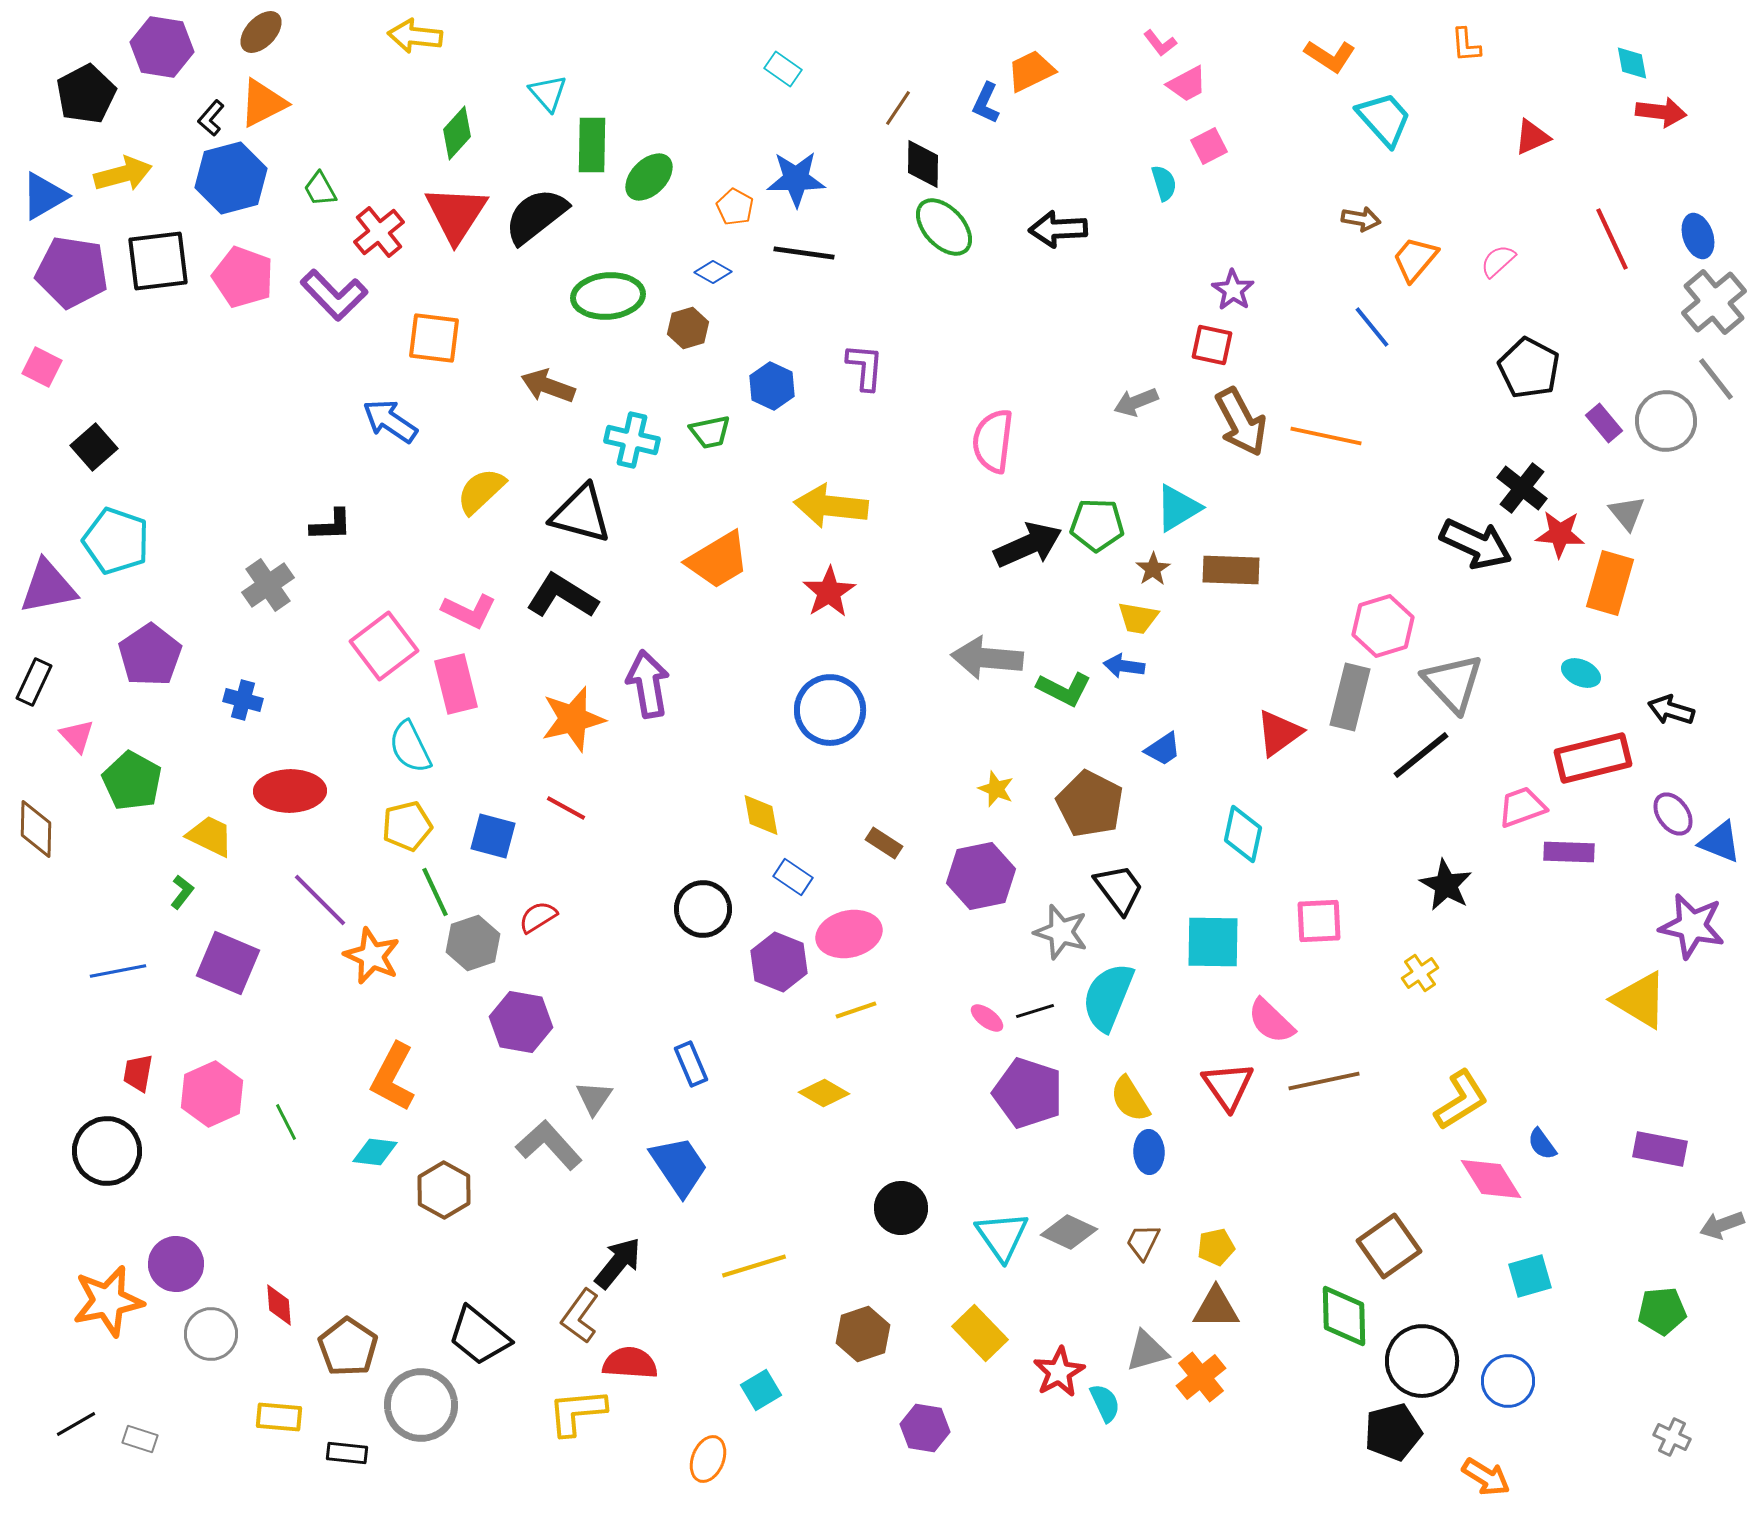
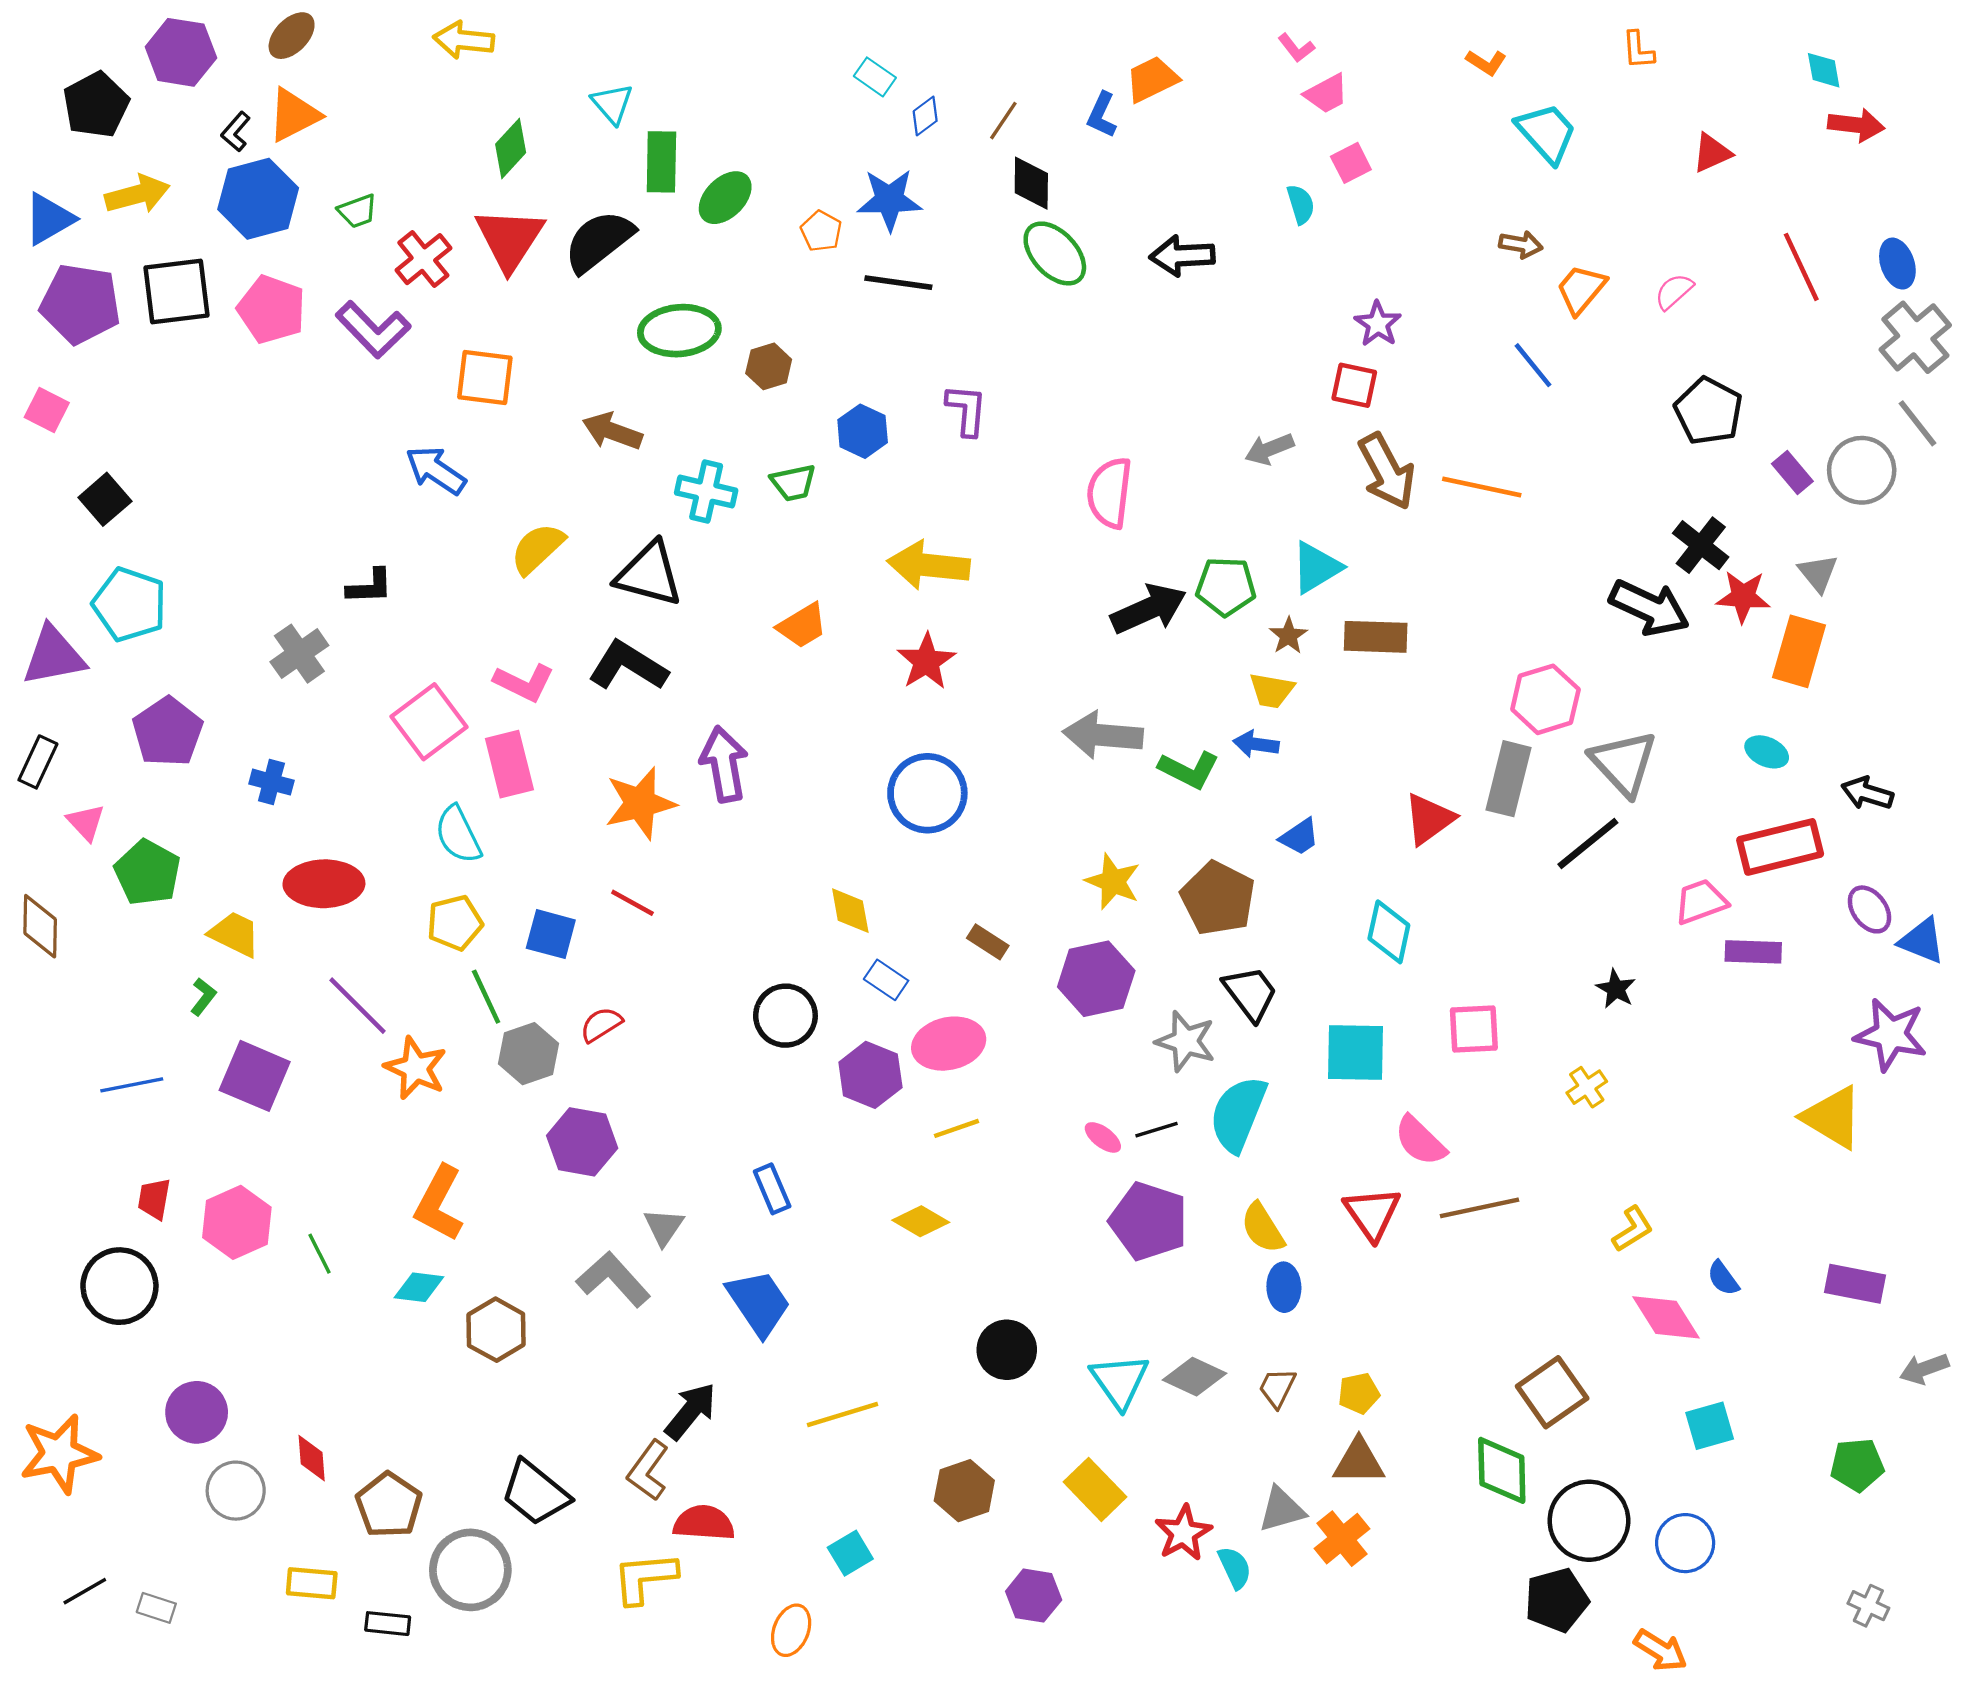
orange L-shape: (1330, 56) -> (1486, 62), size x0.7
green trapezoid: (320, 189) -> (357, 211), turned -81
blue diamond: (713, 272) -> (925, 116), moved, turned -66
orange trapezoid: (718, 560) -> (802, 626), size x0.7
yellow star: (996, 789) -> (1113, 882), size x1.4
black star: (1446, 885) -> (1616, 989), size x0.7
yellow L-shape: (1461, 1100) -> (1633, 1229), size x0.7
orange star: (108, 1301) -> (59, 1454), moved

